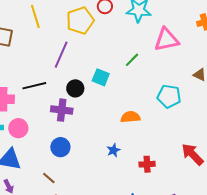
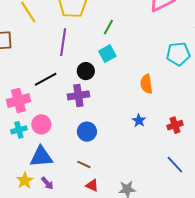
green line: (132, 60) -> (108, 27), moved
cyan square: (101, 77) -> (107, 54), turned -36
orange semicircle: (130, 117) -> (146, 84), turned -78

